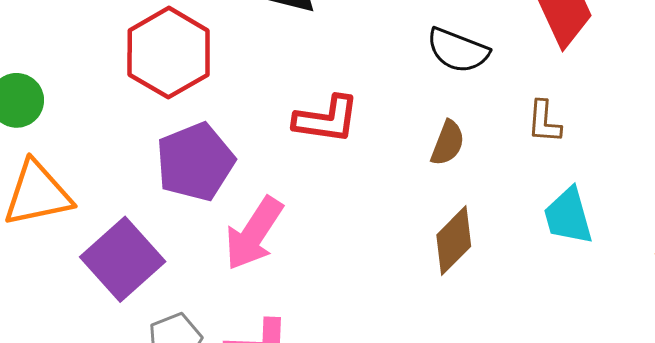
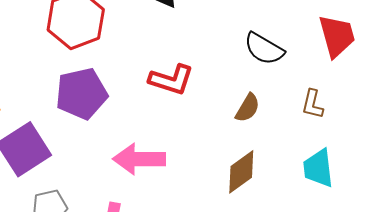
pink arrow: (254, 233) -> (139, 159), moved, turned 48

